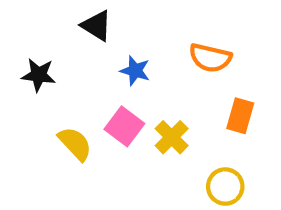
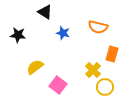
pink square: (124, 126) -> (58, 85), moved
yellow cross: (172, 137) -> (93, 70), moved
yellow semicircle: (75, 144) -> (35, 67), turned -84

